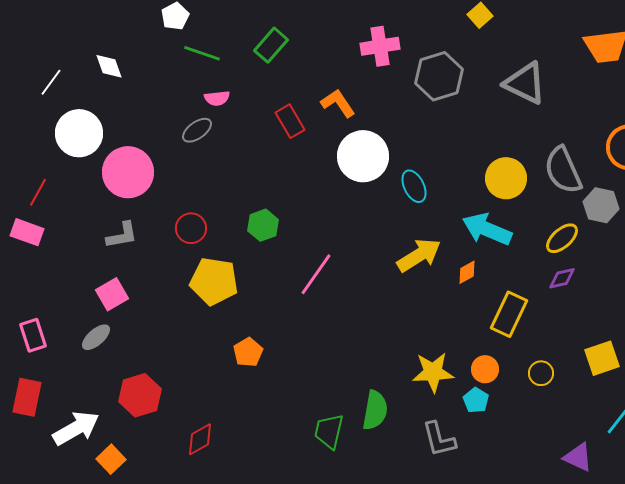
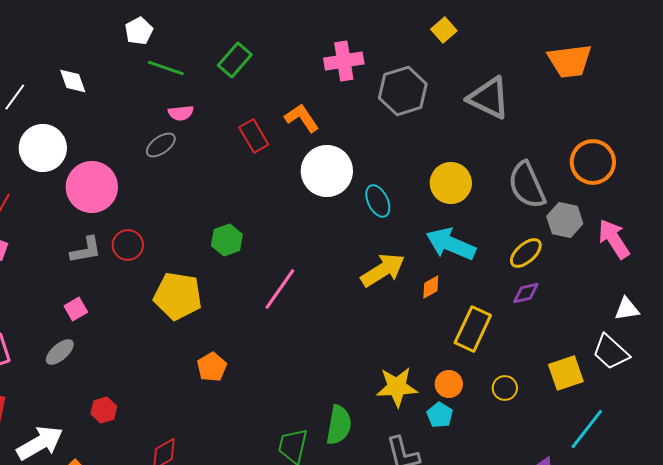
yellow circle: (506, 178) -> (451, 183), moved
red circle: (191, 228) -> (128, 245), moved
pink square: (112, 294) -> (76, 309), size x0.7
red hexagon: (140, 395) -> (104, 410), size x0.6

